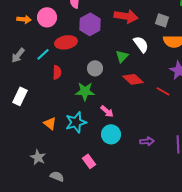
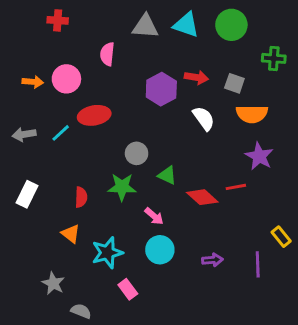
red arrow: (126, 16) -> (196, 77), moved, size x0.7
purple hexagon: (90, 24) -> (161, 89), moved
gray arrow: (18, 55) -> (24, 134), turned 42
green triangle: (122, 56) -> (167, 175), moved, turned -48
red semicircle: (57, 72) -> (81, 197), moved
red diamond: (133, 79) -> (202, 197), moved
red line: (163, 91) -> (236, 187), turned -40
cyan star: (76, 122) -> (107, 253), moved

